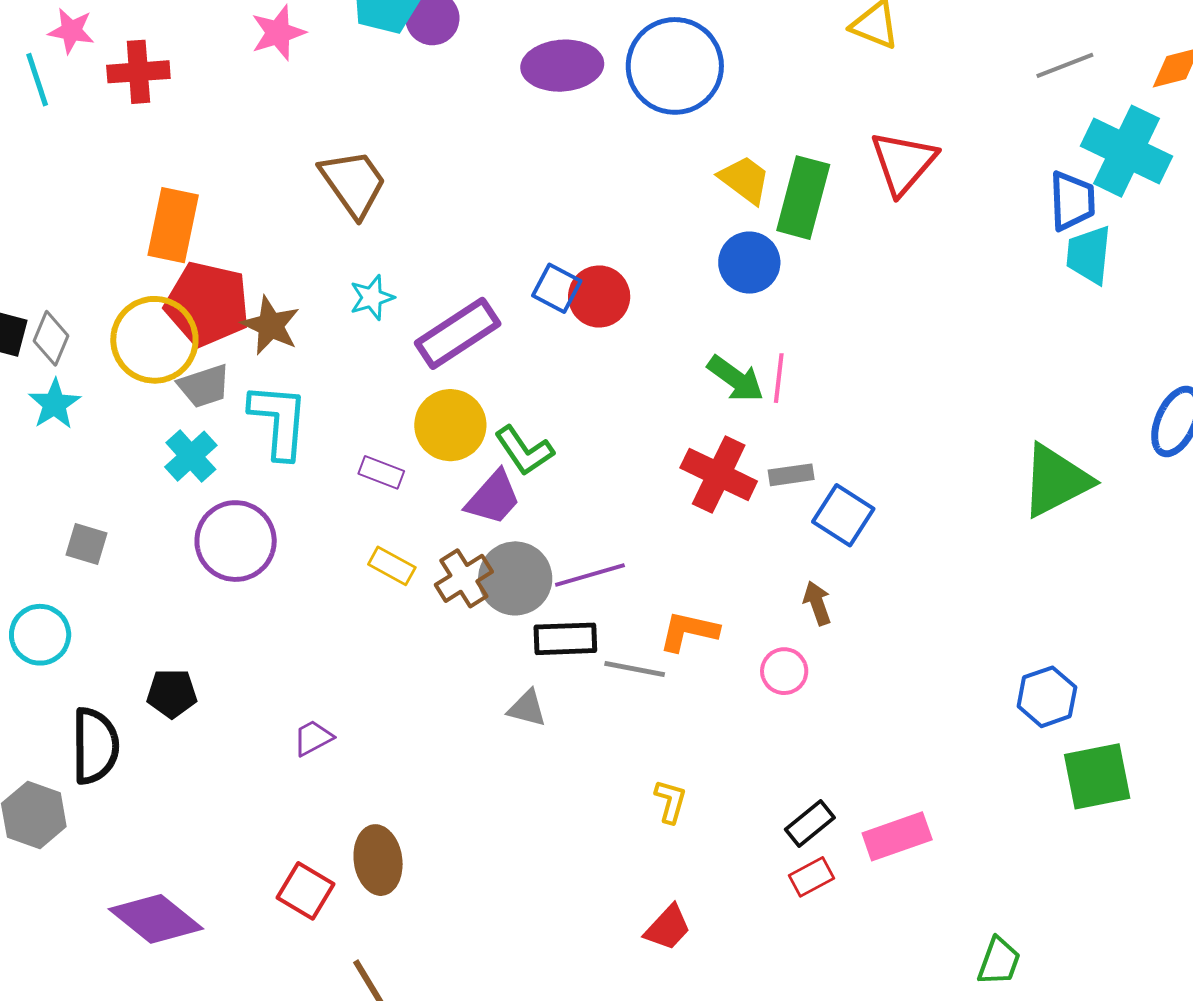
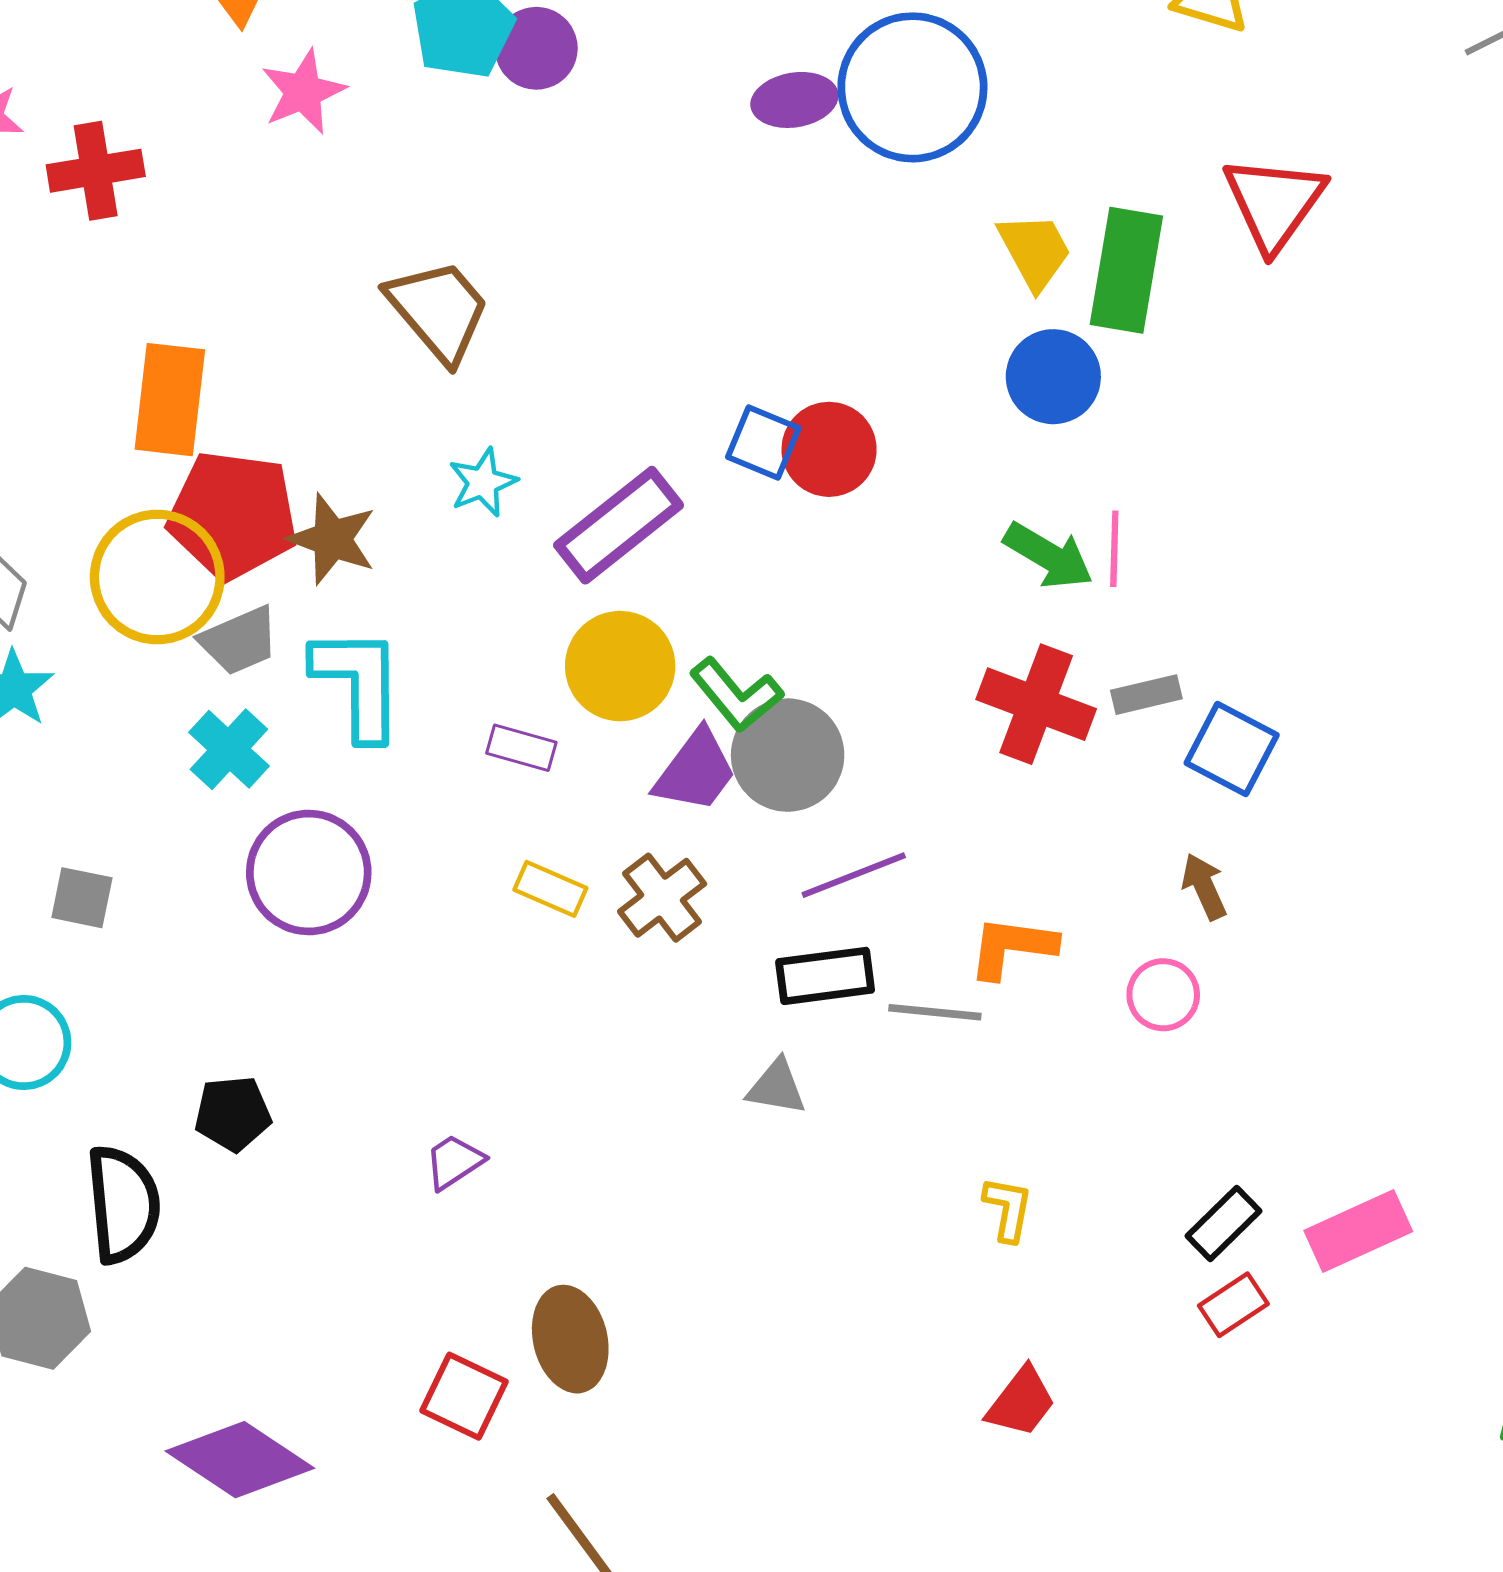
purple ellipse: (562, 66) -> (794, 100), moved, size x0.7
yellow trapezoid: (745, 180) -> (1035, 251), turned 30
gray circle: (515, 578) -> (788, 755), moved

